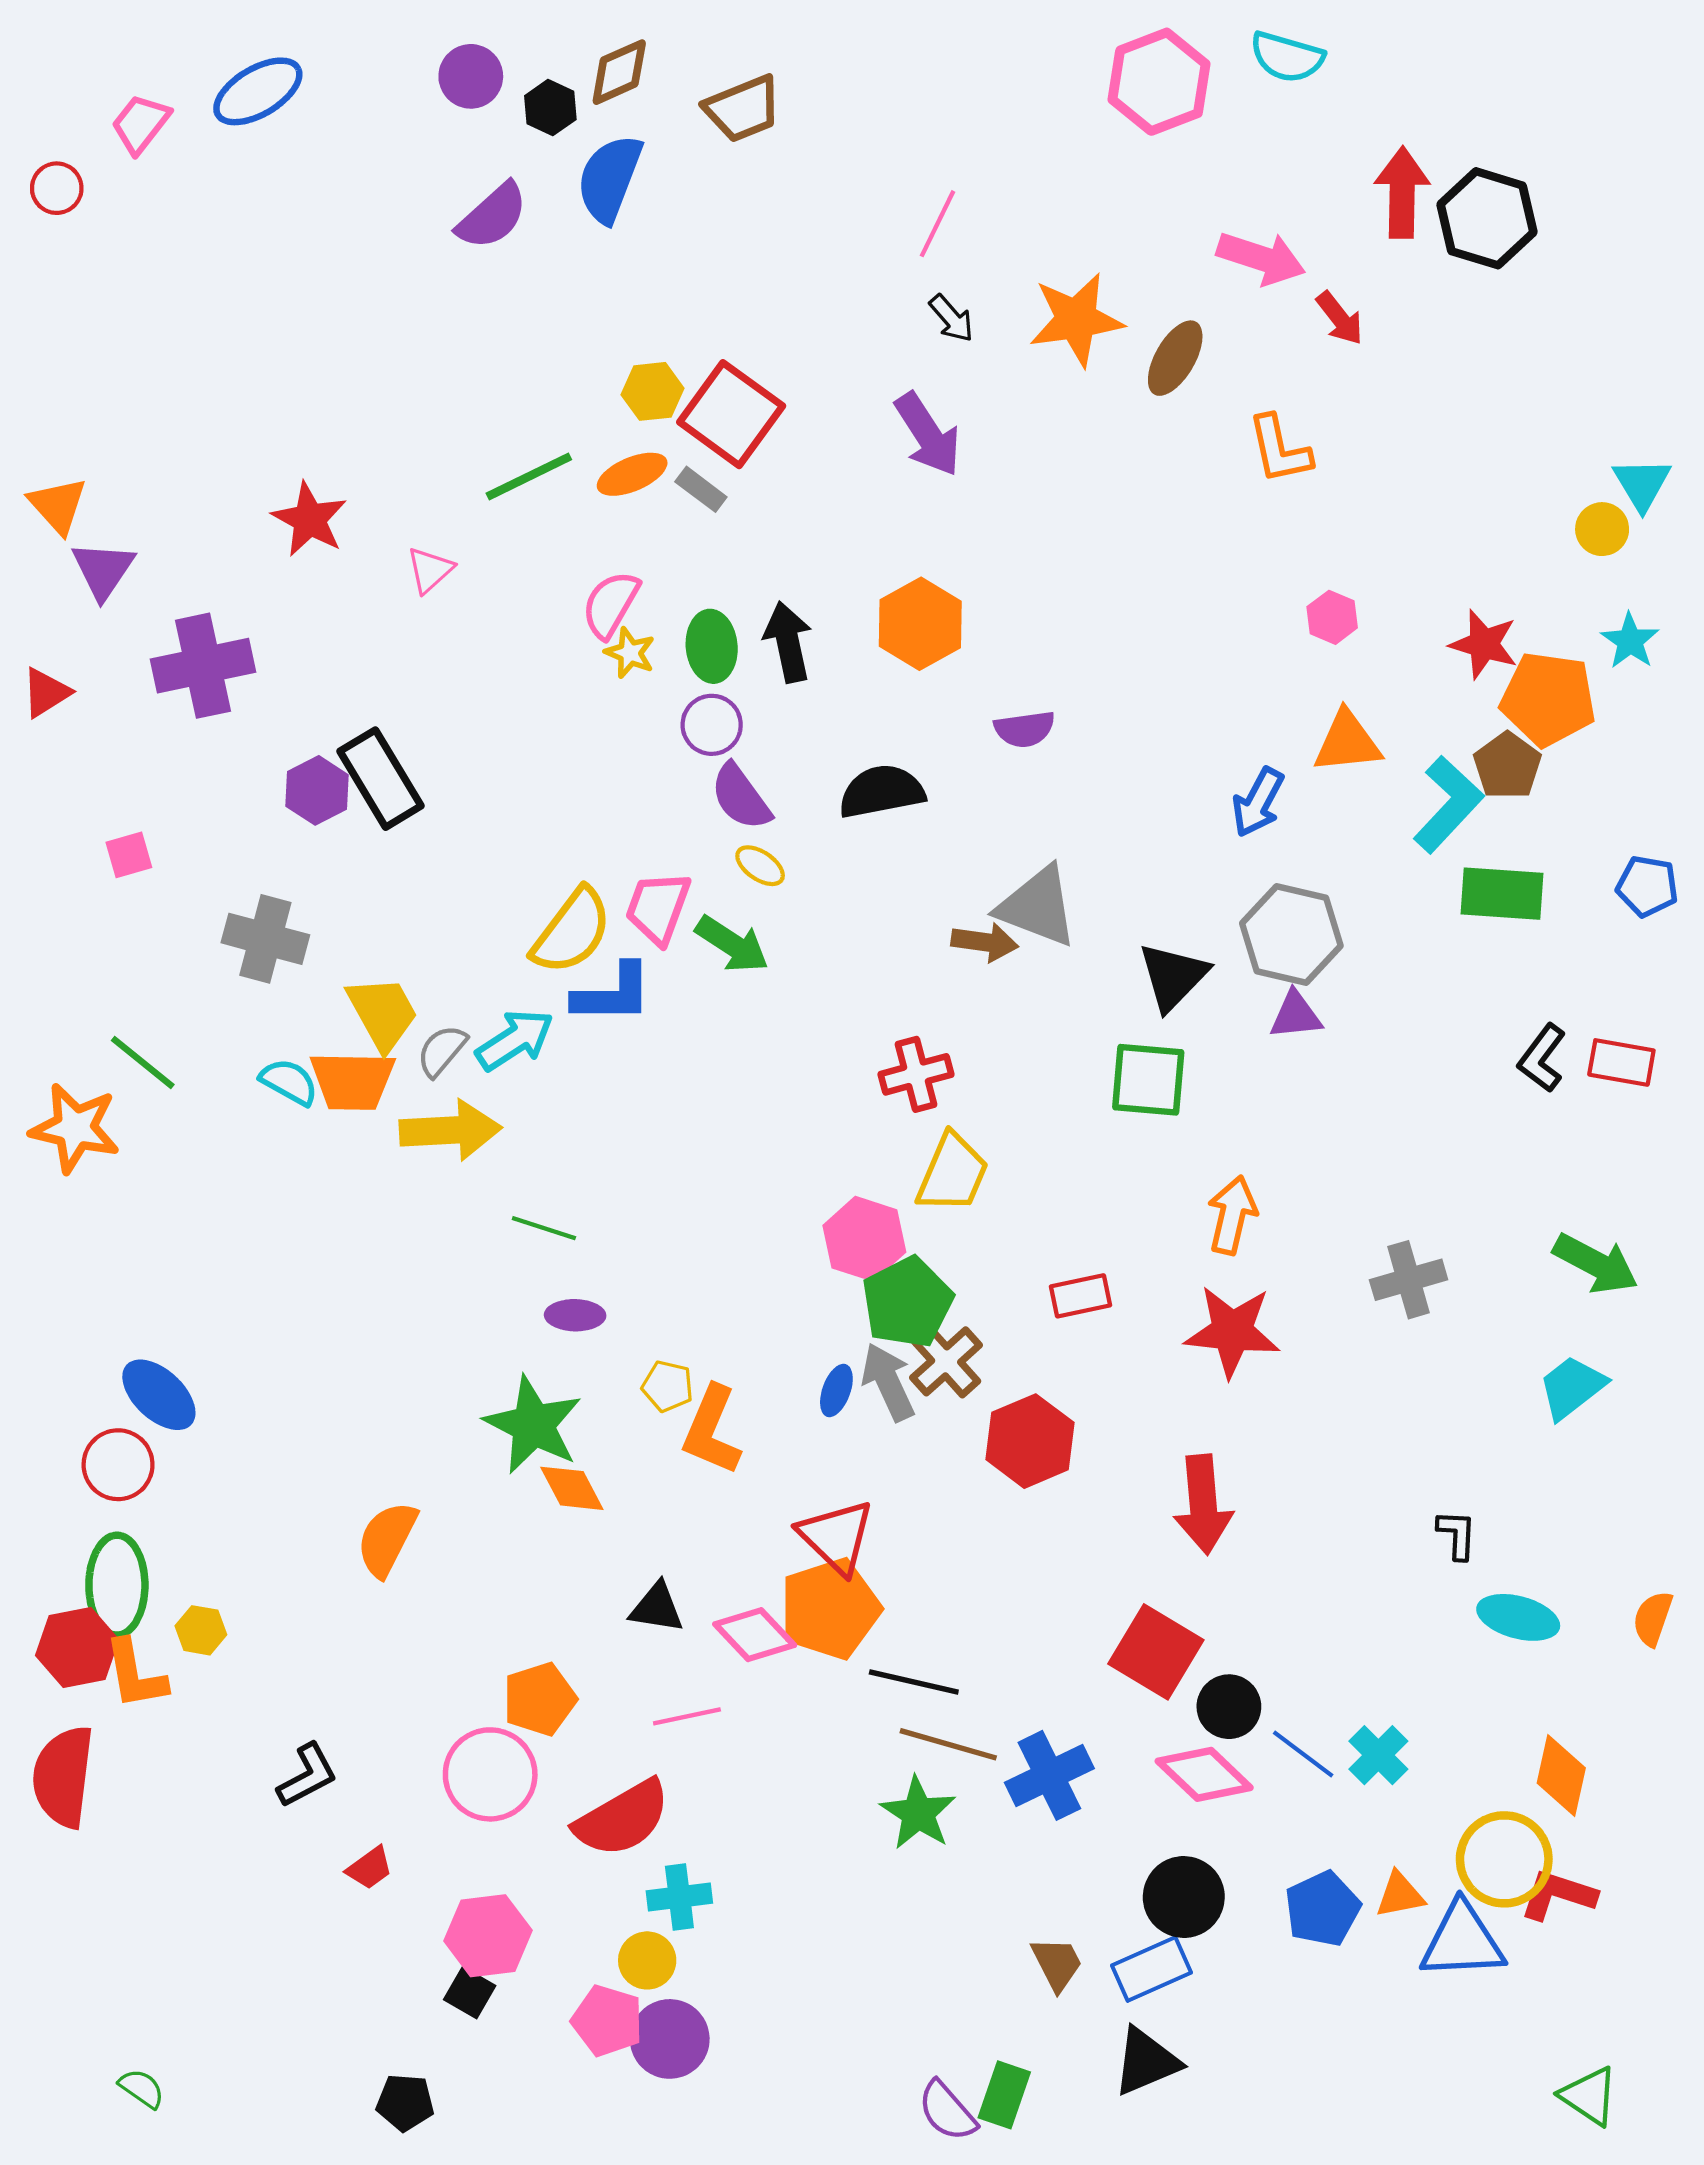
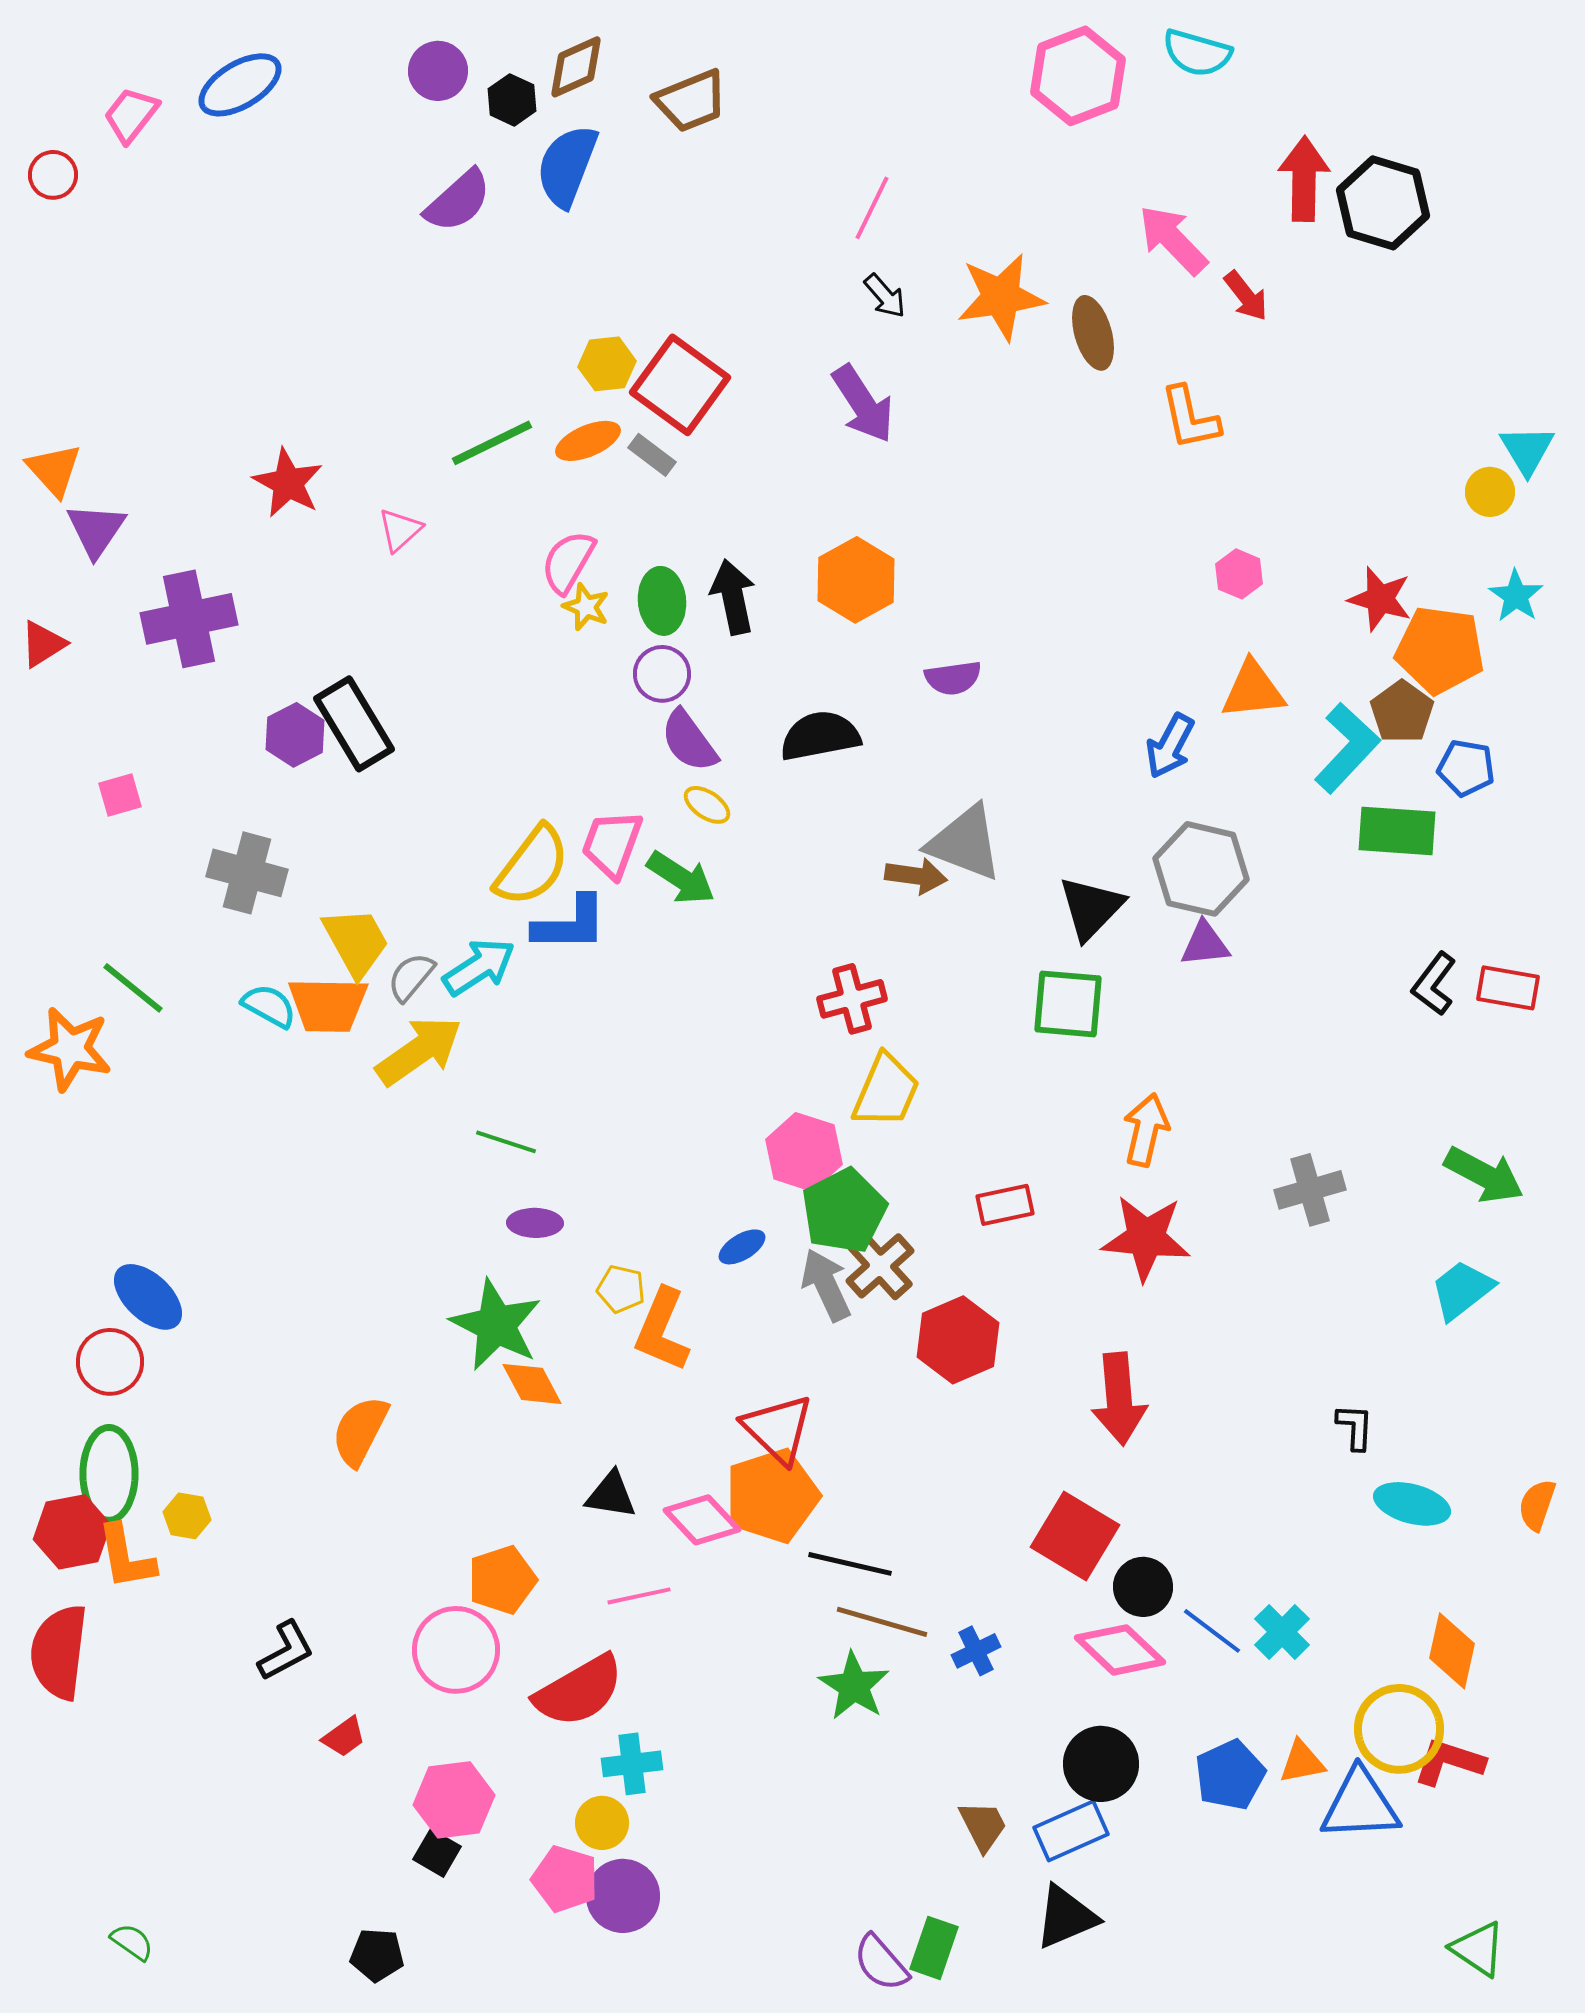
pink arrow: (1261, 258) -> (1173, 240), turned -152
brown ellipse: (1175, 358) -> (1093, 333), turned -46
blue pentagon: (1647, 886) -> (1466, 768), moved
yellow arrow: (450, 1130) -> (419, 1051), turned -32
blue ellipse: (836, 1390) -> (742, 1247), moved, turned 39
blue cross: (1049, 1775) -> (976, 1651), size x0.6

